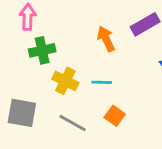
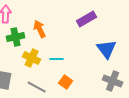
orange arrow: (106, 39) -> (40, 29), moved

